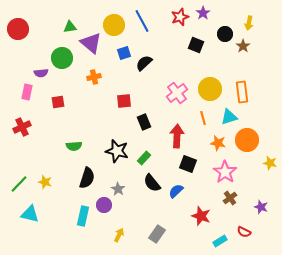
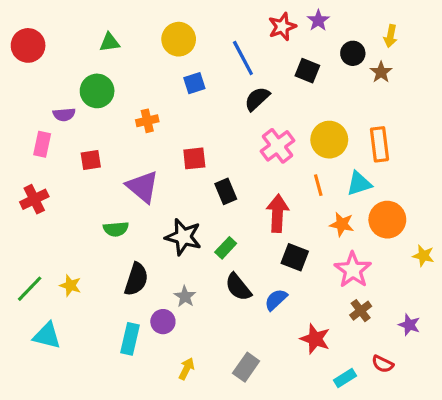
blue line: (142, 21) -> (243, 58), moved
purple triangle: (91, 43) -> (143, 187), moved
black semicircle: (144, 63) -> (257, 99), moved

